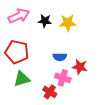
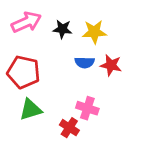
blue semicircle: (60, 57) -> (85, 62), moved
red star: (80, 67) -> (111, 65), moved

